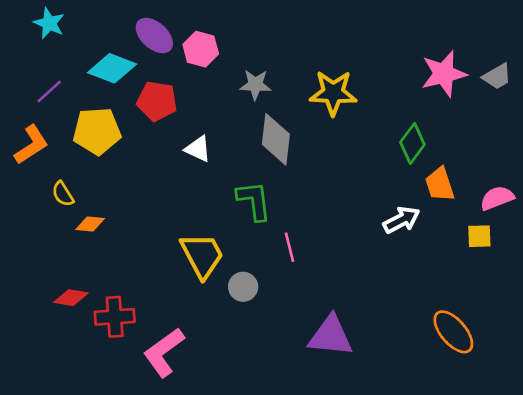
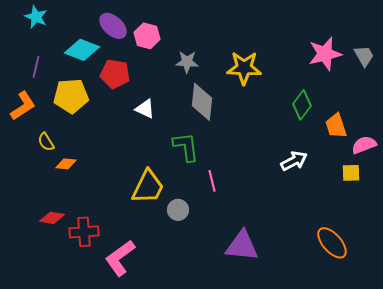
gray trapezoid: (497, 76) -> (364, 56), turned -90
purple line: (49, 91) -> (36, 67), turned -35
orange trapezoid: (440, 184) -> (336, 126), moved
yellow trapezoid: (202, 255) -> (148, 187), turned 54

